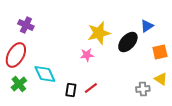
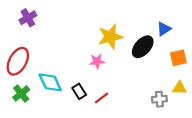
purple cross: (26, 25) -> (28, 18), moved, turned 35
yellow triangle: (161, 79) -> (180, 88), turned -32
black rectangle: (71, 90) -> (79, 91), moved, turned -40

